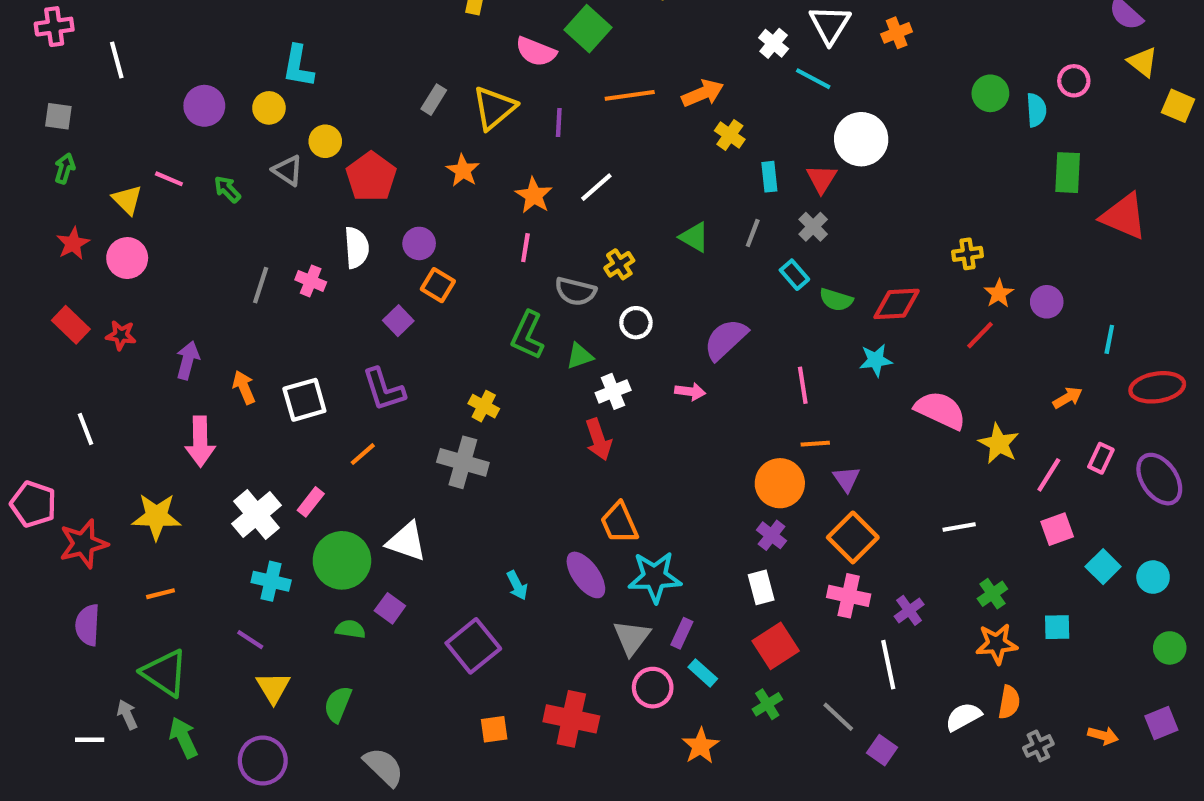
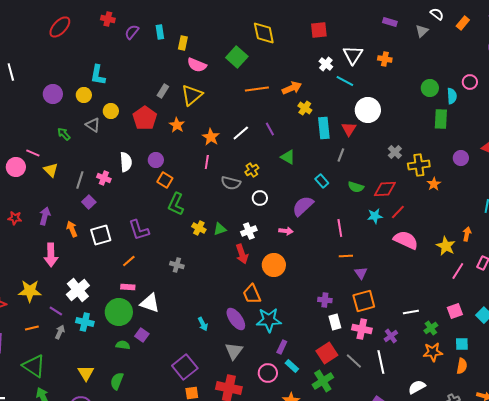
orange cross: (897, 33) -> (385, 59), turned 32
pink semicircle: (536, 52) -> (197, 65), moved
purple line: (559, 122) -> (270, 129), moved, turned -32
green rectangle: (1068, 173) -> (441, 119), moved
red pentagon: (371, 177) -> (145, 118), moved
cyan rectangle: (769, 177) -> (324, 128), size x1.5
pink line: (169, 179) -> (33, 153), moved
yellow triangle: (127, 200) -> (51, 170), moved
gray cross: (813, 227) -> (395, 152), moved
gray line: (753, 233) -> (341, 155), moved
yellow cross: (967, 254) -> (419, 165), size x1.5
cyan rectangle: (794, 275) -> (322, 181), moved
purple circle: (1047, 302) -> (461, 158), moved
purple square: (398, 321) -> (89, 202), moved
red star: (121, 335) -> (15, 218), moved
green L-shape: (528, 335) -> (176, 204), moved
red line: (980, 335) -> (398, 212), moved
green triangle: (580, 356) -> (220, 229), moved
orange arrow: (1068, 398) -> (467, 234), turned -48
yellow cross: (484, 406) -> (199, 228), moved
yellow star: (999, 444) -> (446, 246), moved
gray cross: (463, 462) -> (177, 265), size x0.6
orange circle: (780, 483) -> (274, 265), moved
pink rectangle: (311, 502) -> (128, 287), moved, turned 56
white line: (959, 527) -> (411, 312), moved
pink square: (1057, 529) -> (455, 311), moved
purple cross: (771, 535) -> (325, 300), turned -32
orange square: (853, 537) -> (364, 301), turned 30
white rectangle: (761, 587) -> (335, 322), moved
gray triangle: (632, 638) -> (234, 351), moved
purple line: (250, 640) -> (56, 311), moved
purple square: (473, 646) -> (185, 367), moved
orange semicircle: (1009, 702) -> (462, 366), moved
green cross: (767, 704) -> (323, 381), size x1.5
gray arrow: (127, 715) -> (60, 332), moved, turned 48
gray line: (838, 717) -> (354, 361), moved

